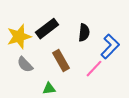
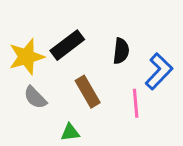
pink line: (94, 69) -> (136, 103), turned -48

